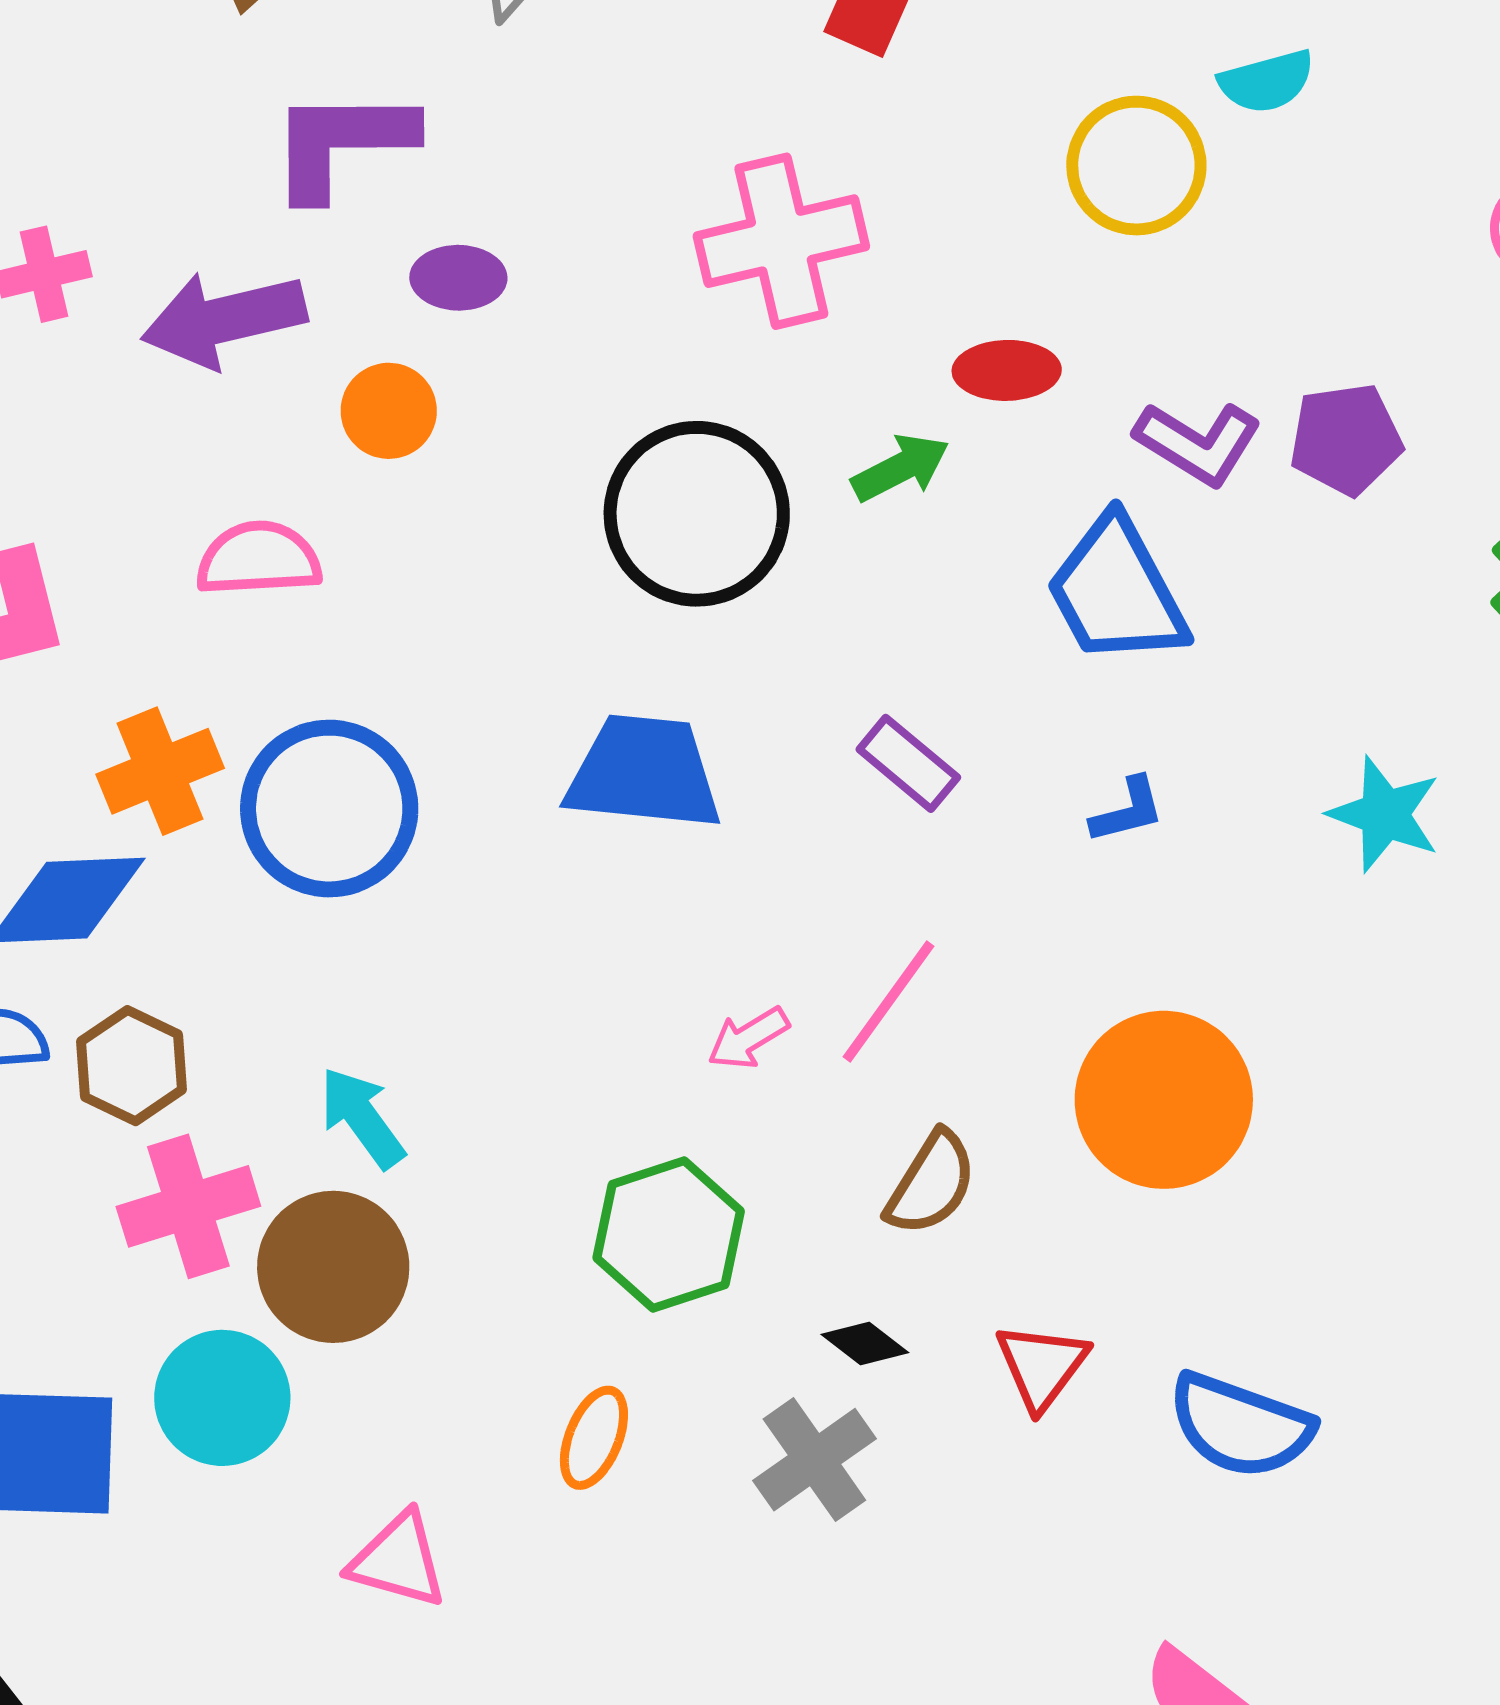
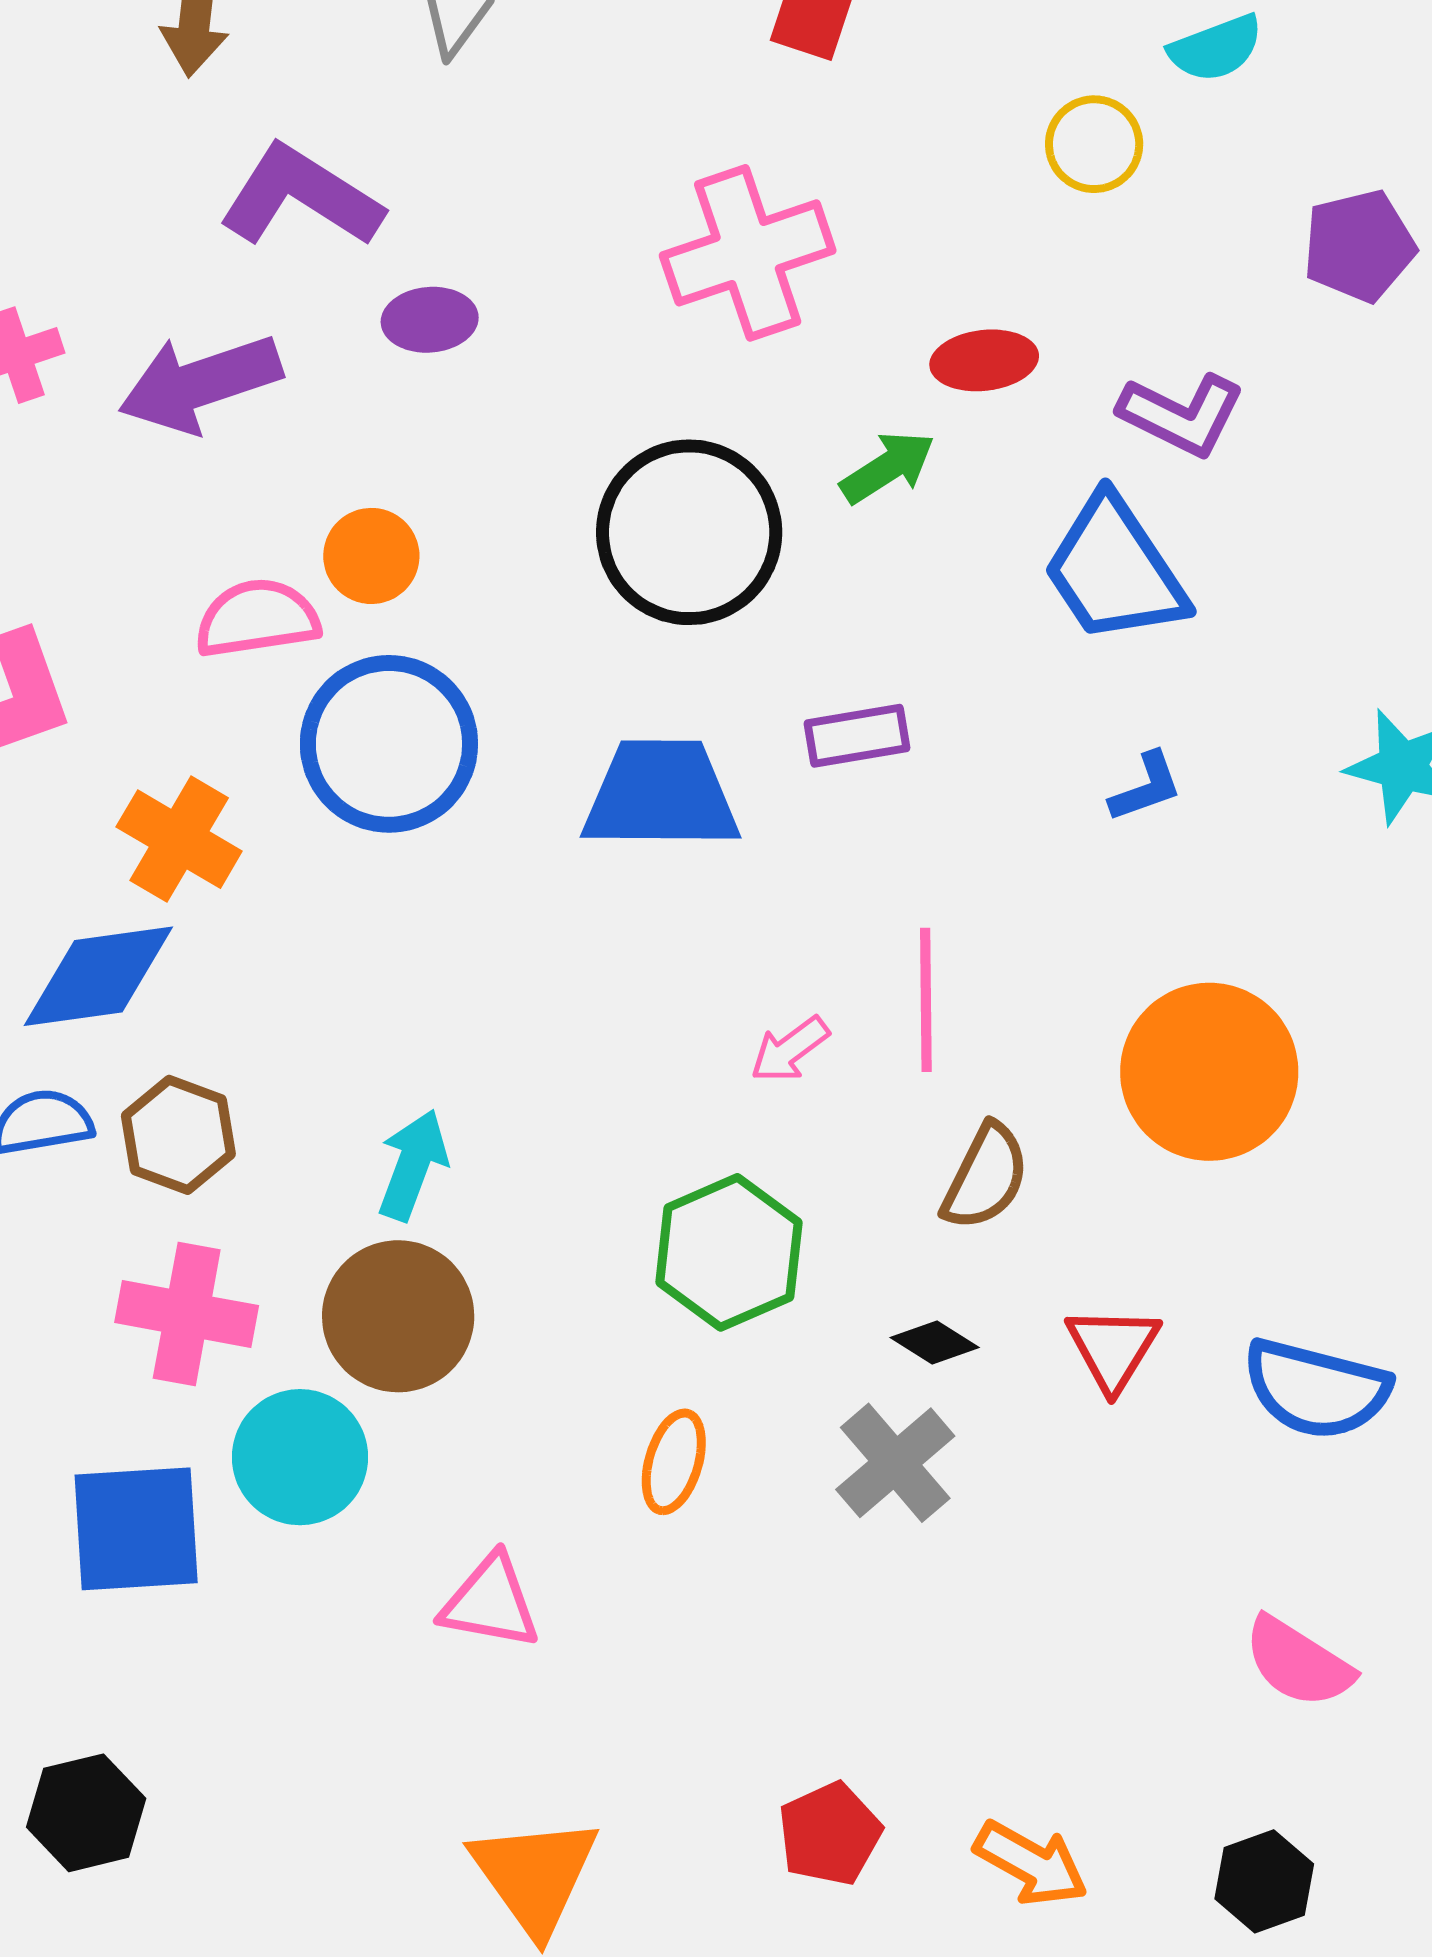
purple L-shape: (342, 143) -> (301, 196), turned 38
yellow circle: (1136, 166) -> (1094, 144), size x0.7
orange circle: (389, 411) -> (371, 556), moved
purple pentagon: (1346, 439) -> (1359, 246), moved
purple rectangle: (908, 763) -> (857, 736), moved, turned -44
orange cross: (160, 771) -> (179, 839), turned -32
blue circle: (329, 809) -> (389, 744), moved
pink line: (888, 1002) -> (926, 1000), turned -31
cyan arrow: (362, 1118) -> (413, 1165), turned 62
pink cross: (188, 1206) -> (187, 1314), moved, turned 33

